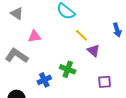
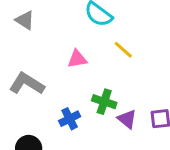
pink triangle: (34, 36) -> (77, 59), moved
purple triangle: (93, 51) -> (127, 119), moved

